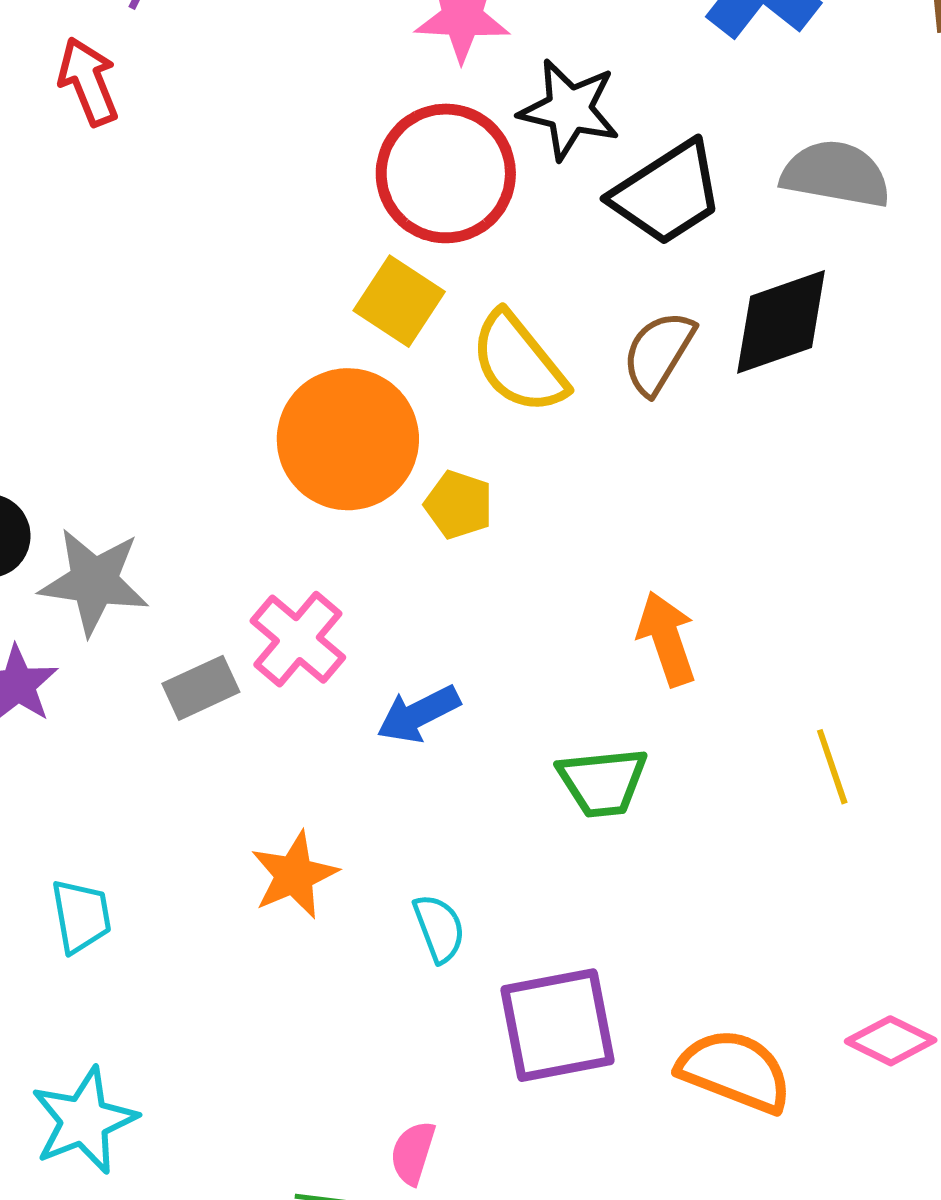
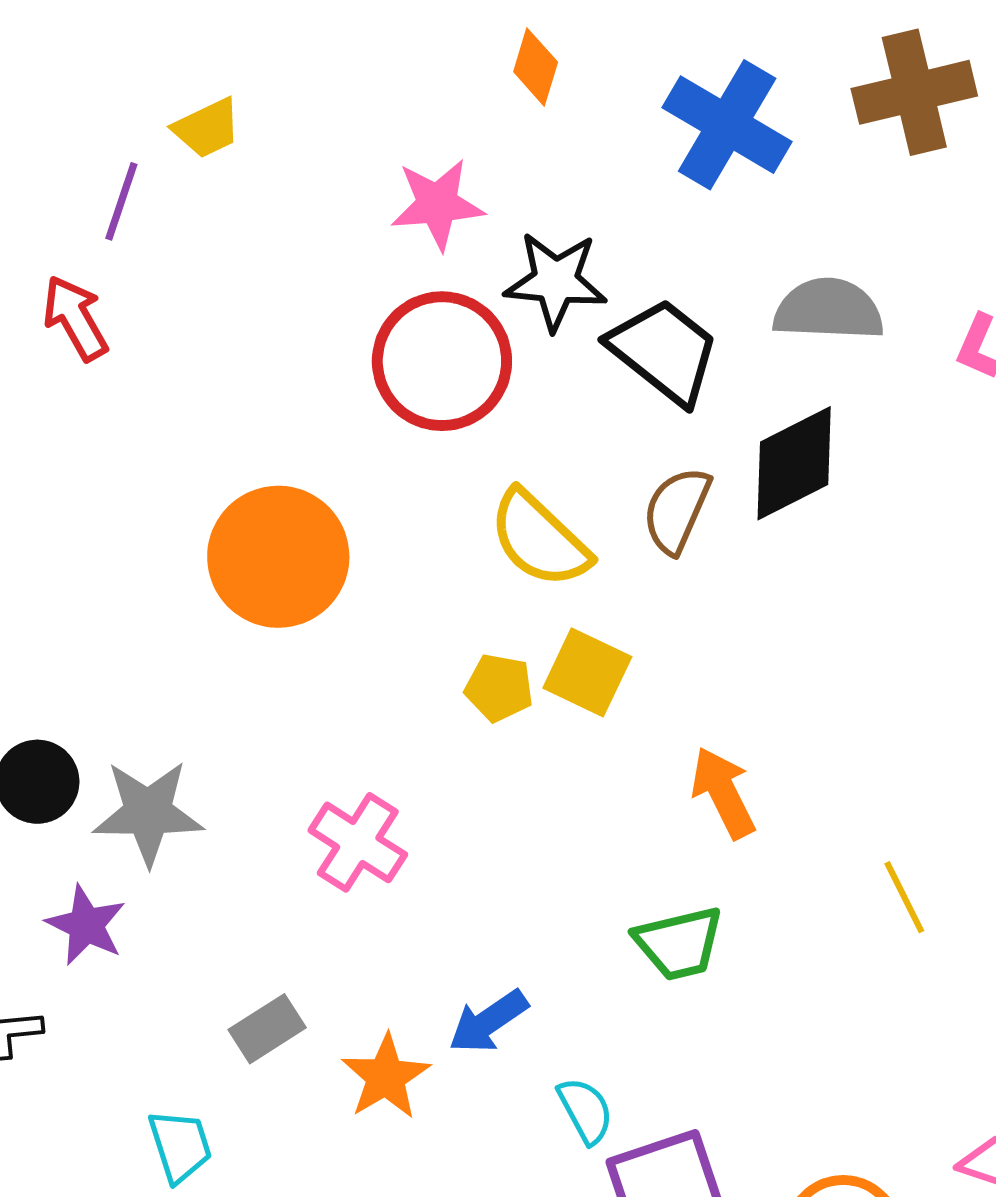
black trapezoid: (667, 193) -> (664, 351), turned -101
yellow square: (399, 301) -> (587, 672), moved
orange circle: (348, 439) -> (278, 557), moved
gray rectangle: (201, 688) -> (267, 1029), moved
blue arrow: (418, 714) -> (488, 1022), moved
cyan semicircle: (439, 928) -> (585, 1110), moved

